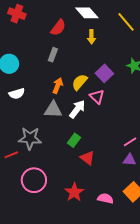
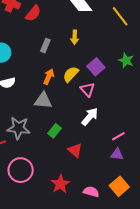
red semicircle: (58, 28) -> (33, 13), moved
yellow arrow: (91, 37) -> (75, 37), moved
white arrow: (77, 109) -> (90, 117), moved
green rectangle: (74, 140) -> (54, 131), moved

